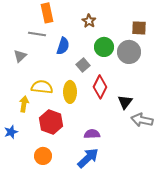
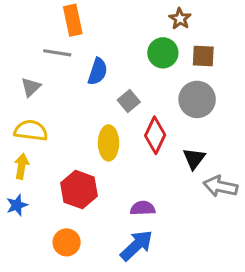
brown star: (89, 21) -> (180, 19), moved
brown square: (139, 28) -> (203, 56), moved
green circle: (104, 47) -> (163, 53), moved
gray circle: (129, 52) -> (197, 99), moved
yellow semicircle: (42, 87) -> (31, 131), moved
yellow arrow: (24, 104) -> (22, 166), moved

